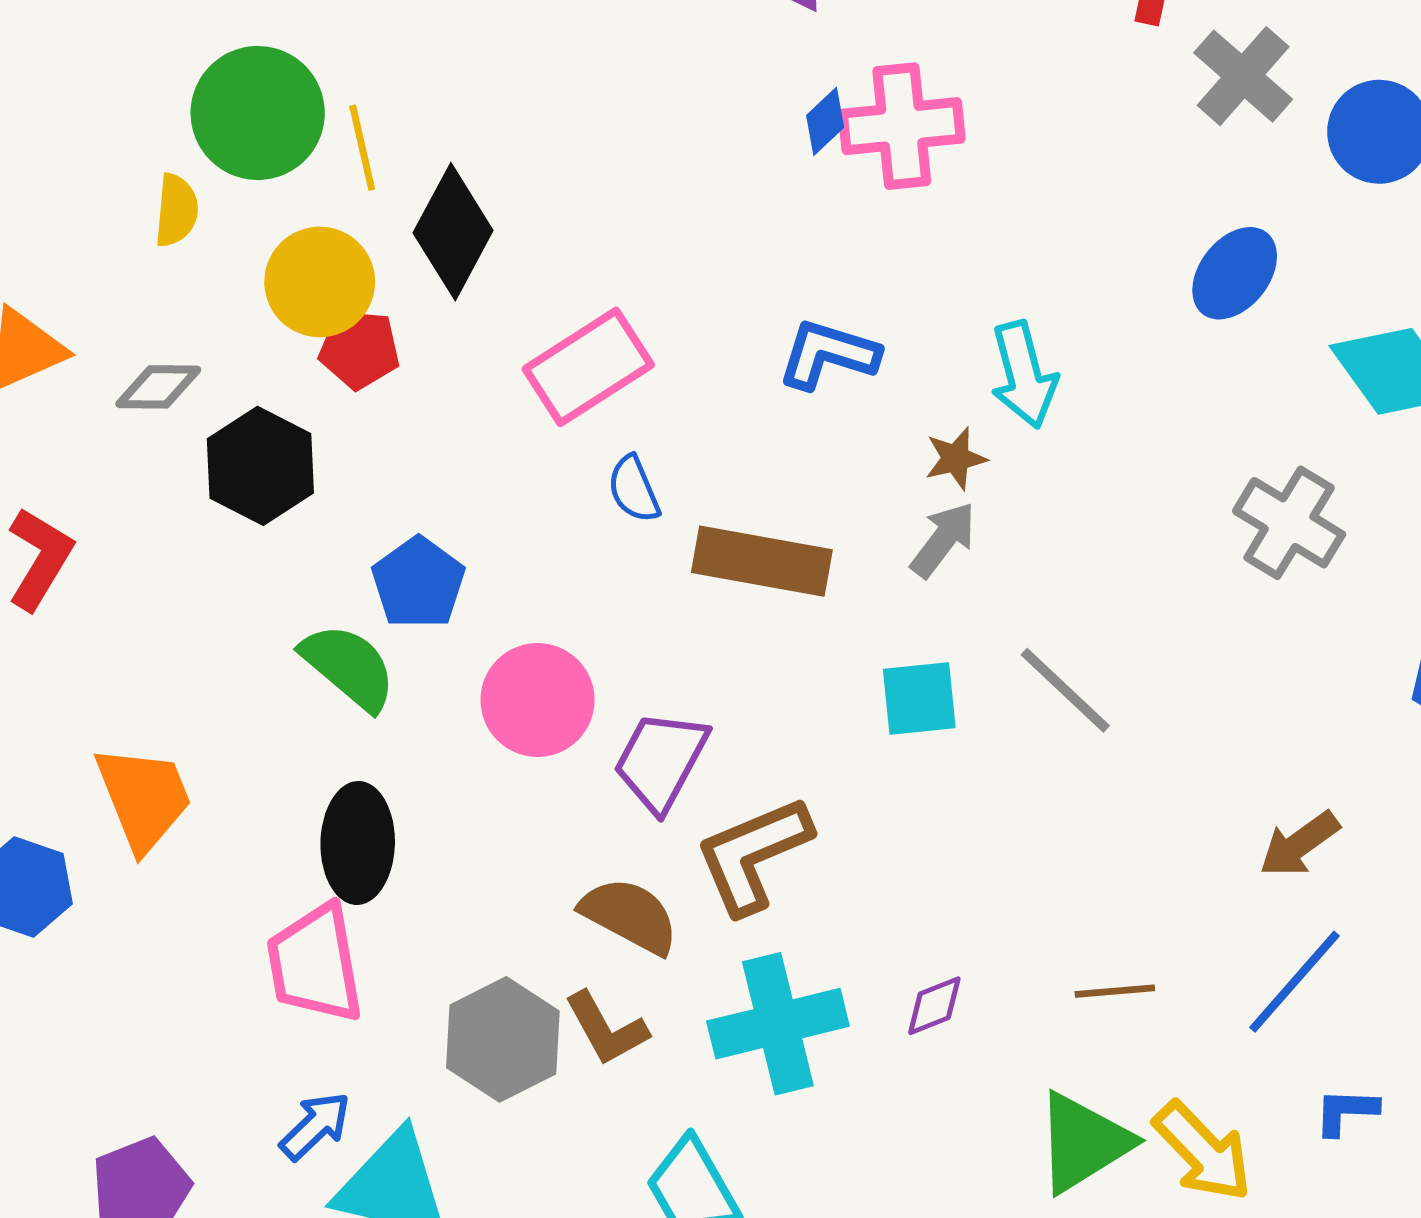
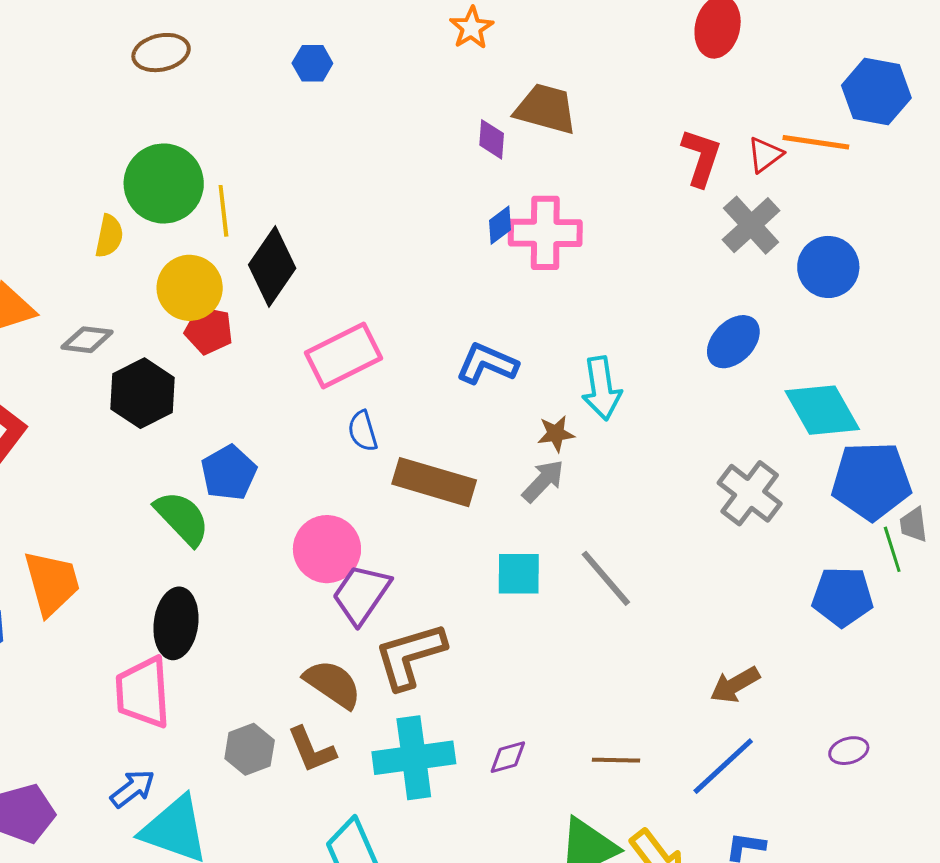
pink circle: (538, 700) -> (327, 549), moved
gray hexagon: (503, 1039) -> (250, 749), size x0.7

